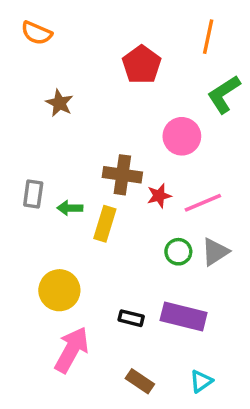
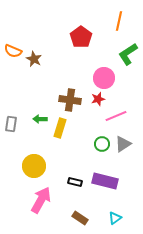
orange semicircle: (37, 33) -> (13, 51), moved
gray rectangle: (33, 194) -> (11, 124), moved
red star: (159, 196) -> (98, 99), moved

